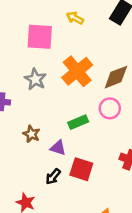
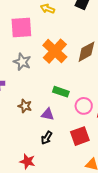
pink circle: (110, 108) -> (84, 106), moved
green rectangle: (78, 122) -> (61, 92), turned 49
red square: (81, 169) -> (80, 136), moved, turned -30

